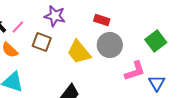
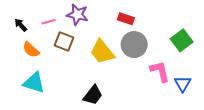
pink line: (18, 27) -> (48, 22), moved, turned 32
pink L-shape: (135, 71) -> (160, 71), turned -85

